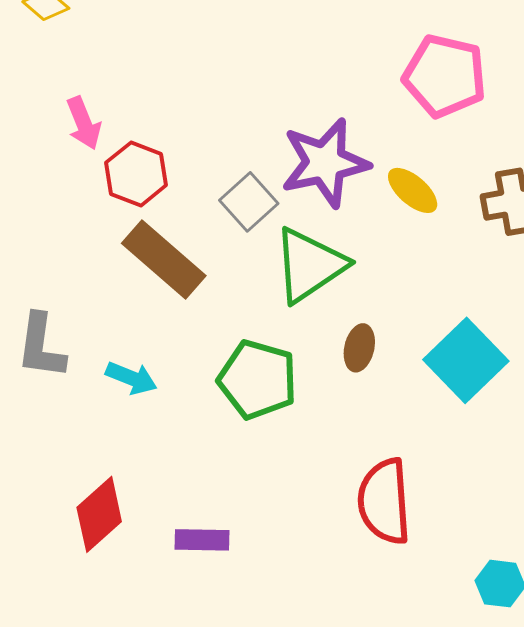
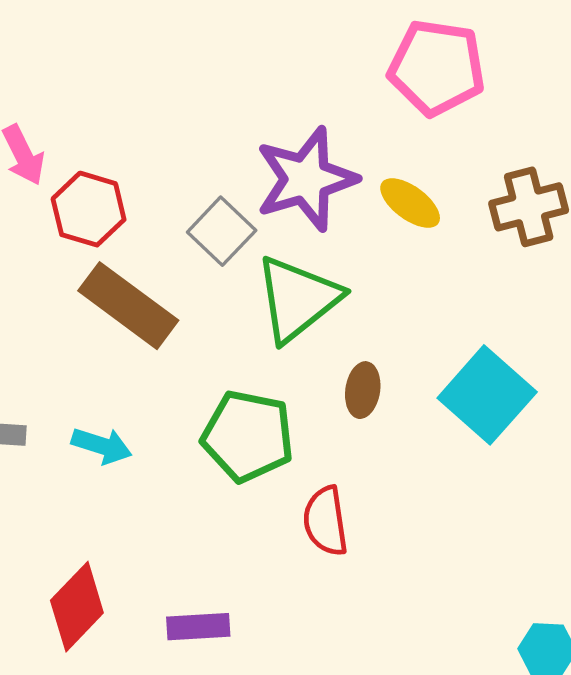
red semicircle: (384, 501) -> (326, 521), moved, size x0.7

